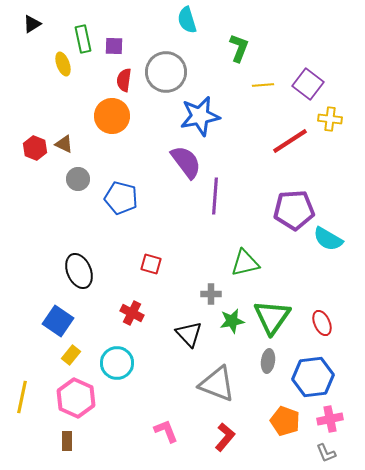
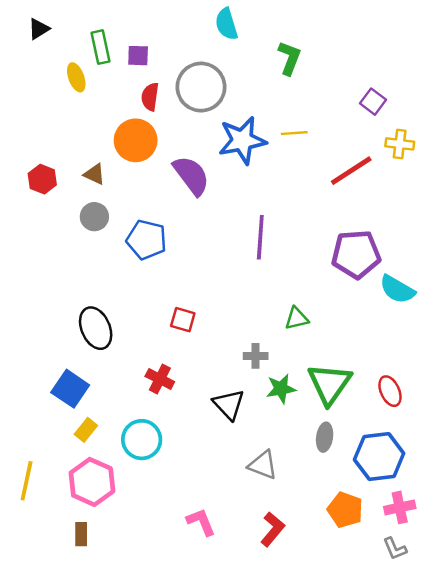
purple square: (308, 84) -> (373, 102), size x0.7
yellow line: (263, 85) -> (294, 133), moved
brown triangle: (64, 144) -> (94, 174), moved
purple semicircle: (186, 162) -> (191, 175), moved
green triangle: (245, 263) -> (297, 318), size x0.7
gray triangle: (217, 384) -> (263, 465), size x0.7

